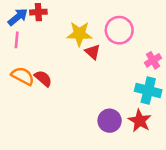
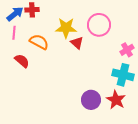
orange semicircle: (23, 76) -> (39, 42), moved
red semicircle: (43, 78) -> (22, 61), moved

